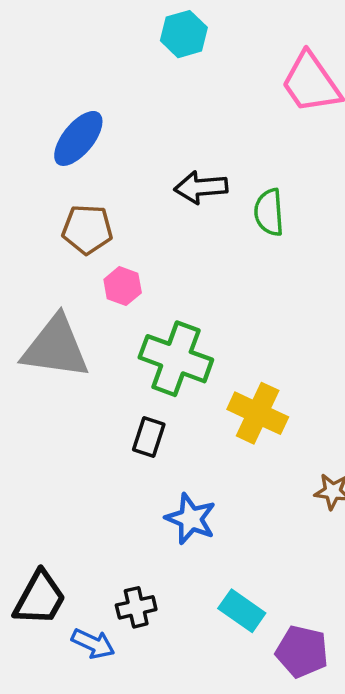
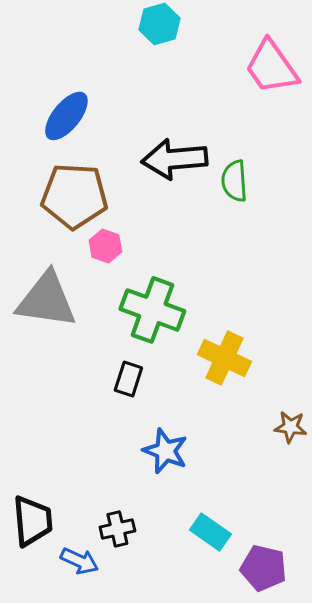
black arrow: (201, 187) -> (174, 159), size x1.4
brown pentagon: (87, 229) -> (74, 196), size x1.5
black trapezoid: (40, 598) -> (32, 521), turned -34

